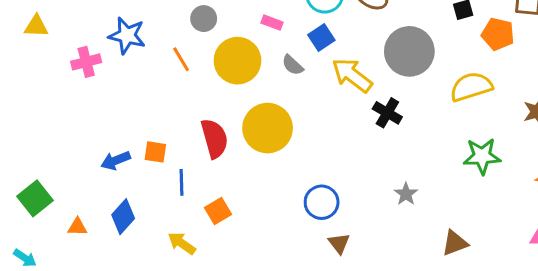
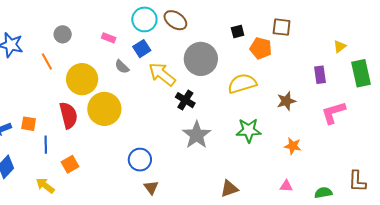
yellow circle: (237, 61) -> (82, 79), moved
gray star: (406, 194) -> (197, 135), moved, size x1.8

